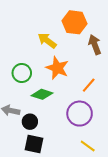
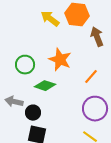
yellow arrow: (47, 41) -> (50, 19), moved
purple circle: (80, 114) -> (95, 109), moved

